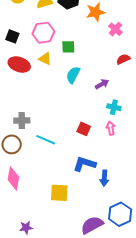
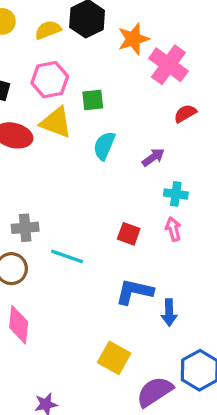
pink cross: (115, 29) -> (168, 65), size x1.6
yellow triangle: (45, 59) -> (56, 122), size x1.5
yellow square: (59, 193) -> (114, 358), moved, turned 30

